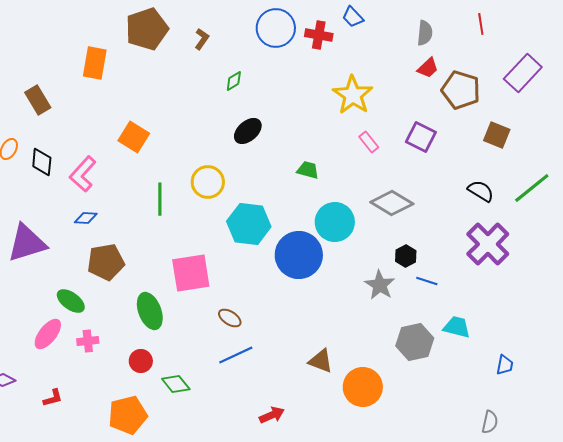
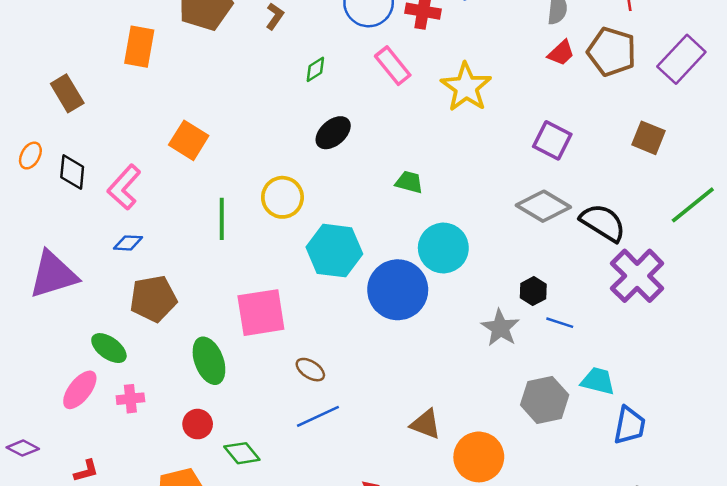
brown pentagon: (461, 90) -> (612, 52), moved
pink rectangle: (369, 142) -> (393, 66), moved, size x1.4
black semicircle: (481, 191) -> (603, 223), moved, size x1.4
gray diamond: (392, 203) -> (543, 206), moved
blue trapezoid: (505, 365) -> (629, 425), moved, size x1.5

